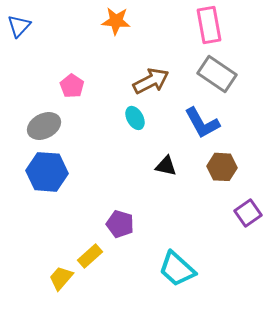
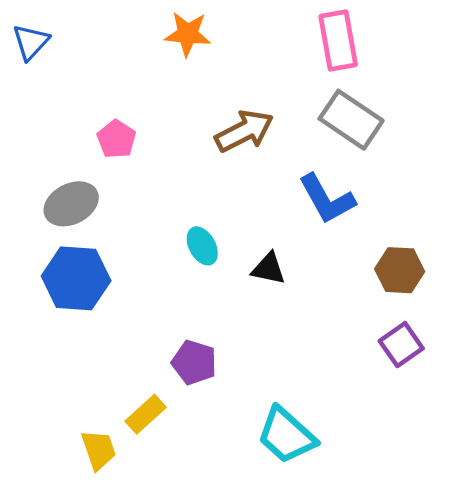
cyan ellipse: (135, 118) -> (202, 246), moved
brown hexagon: (222, 167) -> (400, 270), moved
yellow trapezoid: (61, 278) -> (99, 450), turned 120

